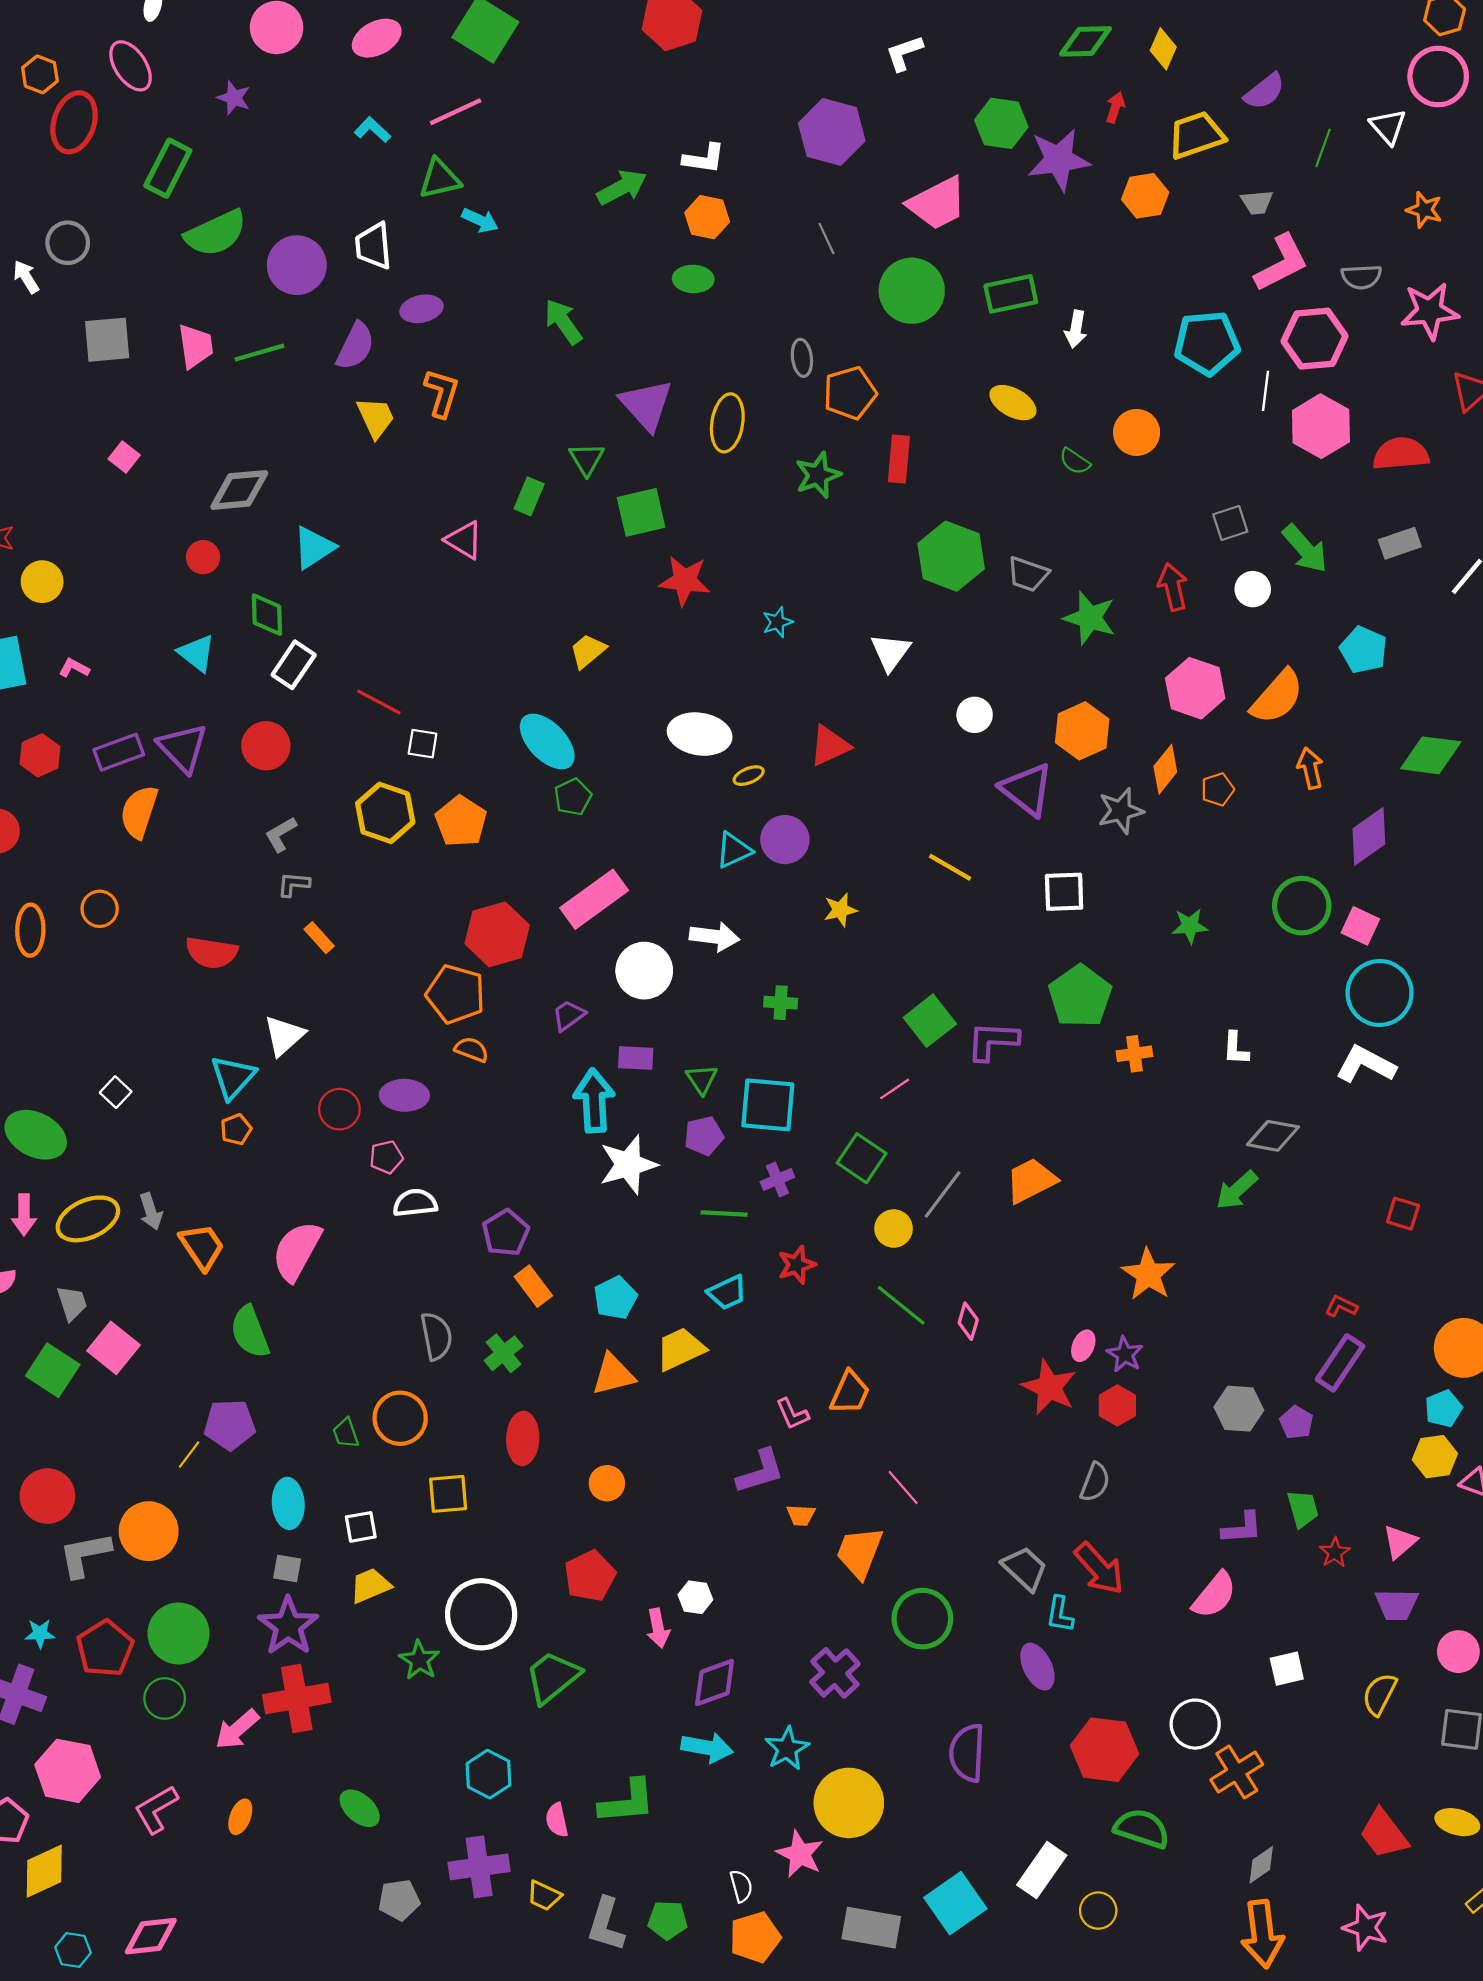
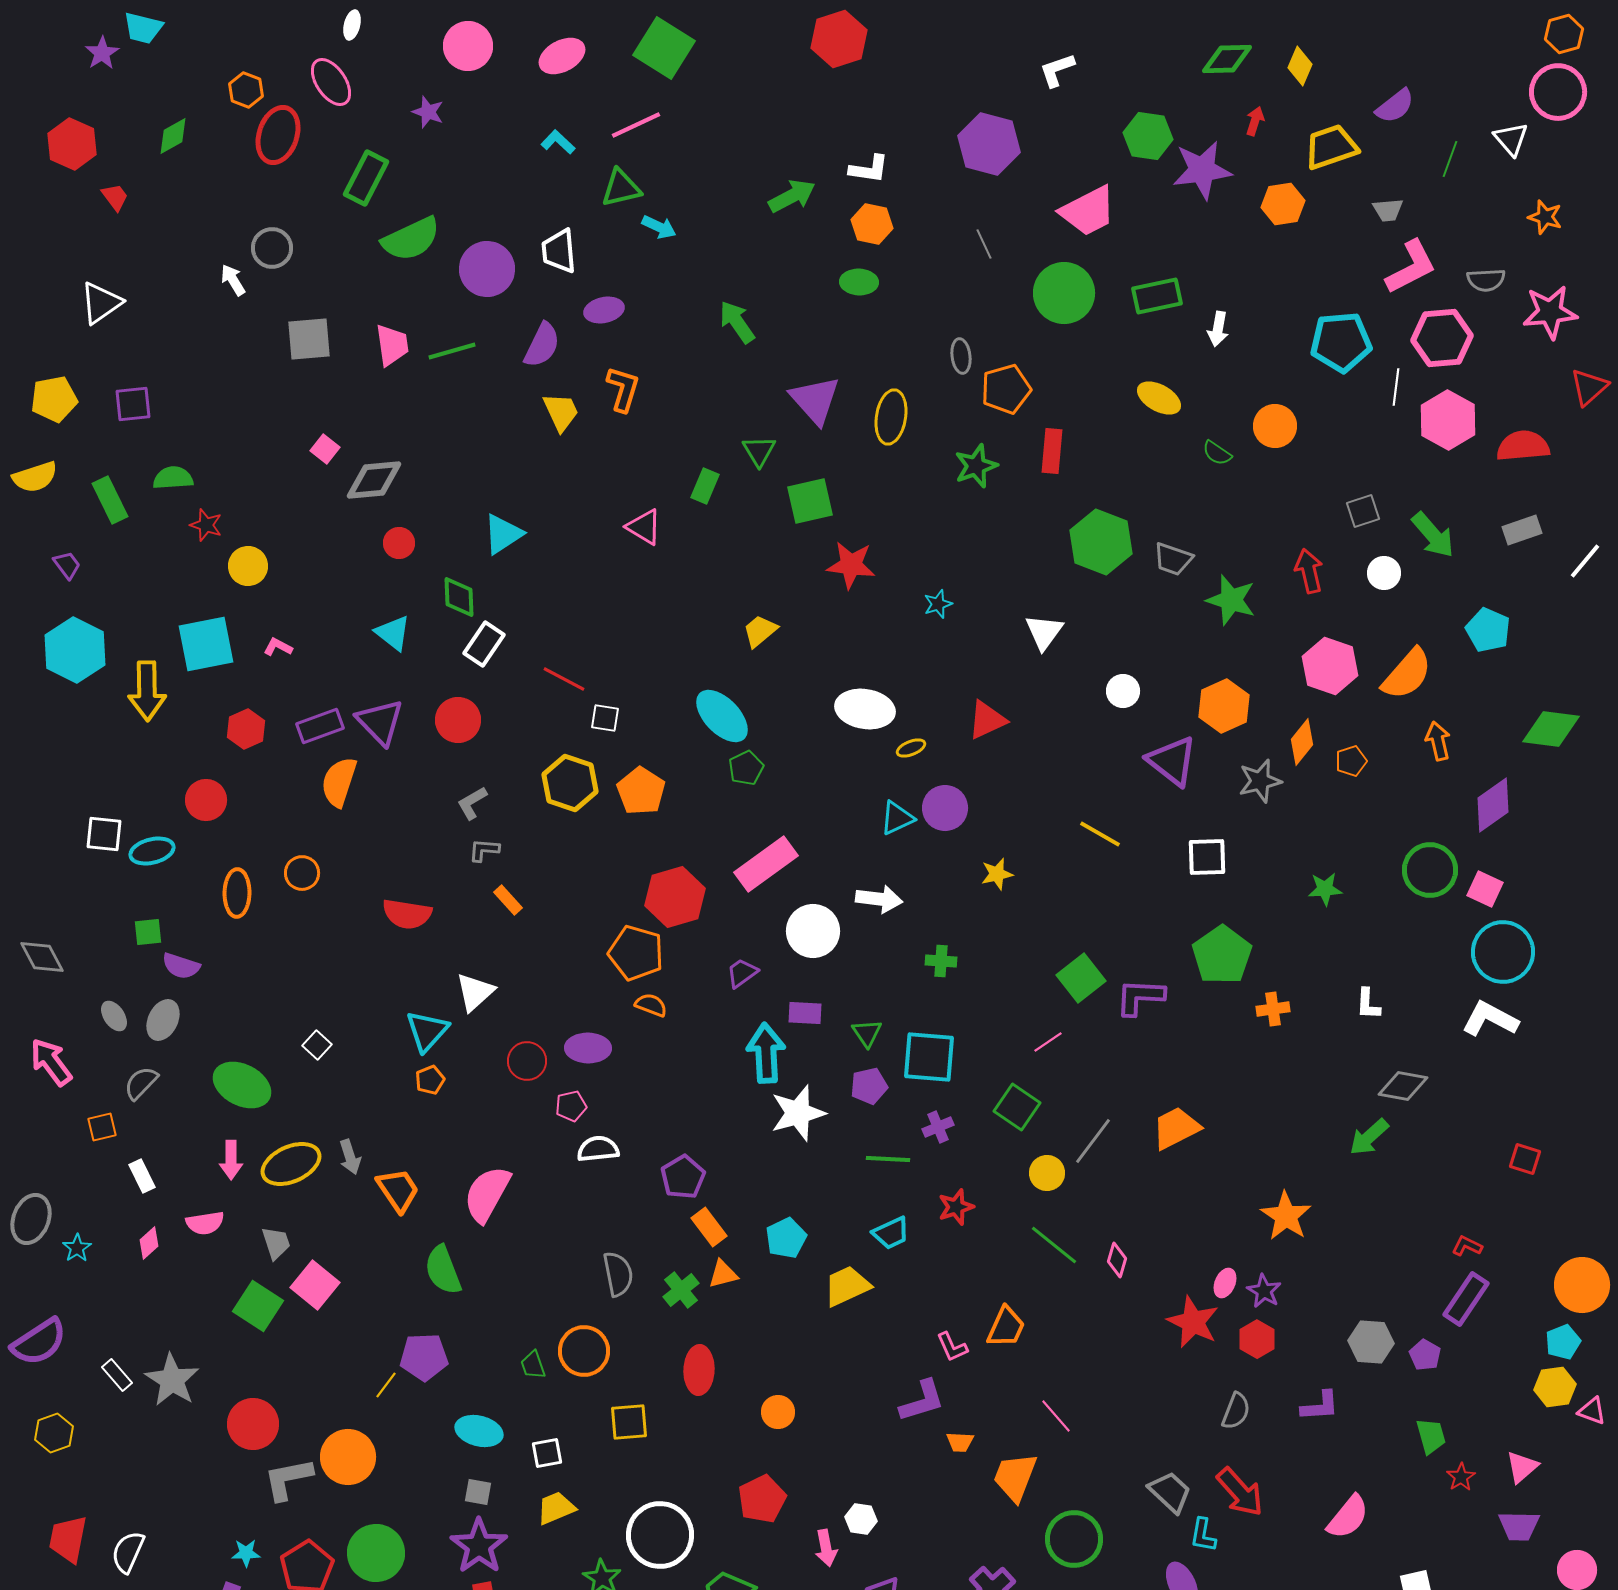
gray diamond: (239, 490) -> (374, 480), moved
orange triangle: (613, 1375) -> (723, 1274), moved, size x0.7
cyan ellipse: (288, 1503) -> (479, 1431), turned -72
purple L-shape: (1242, 1528) -> (1320, 1406), moved

